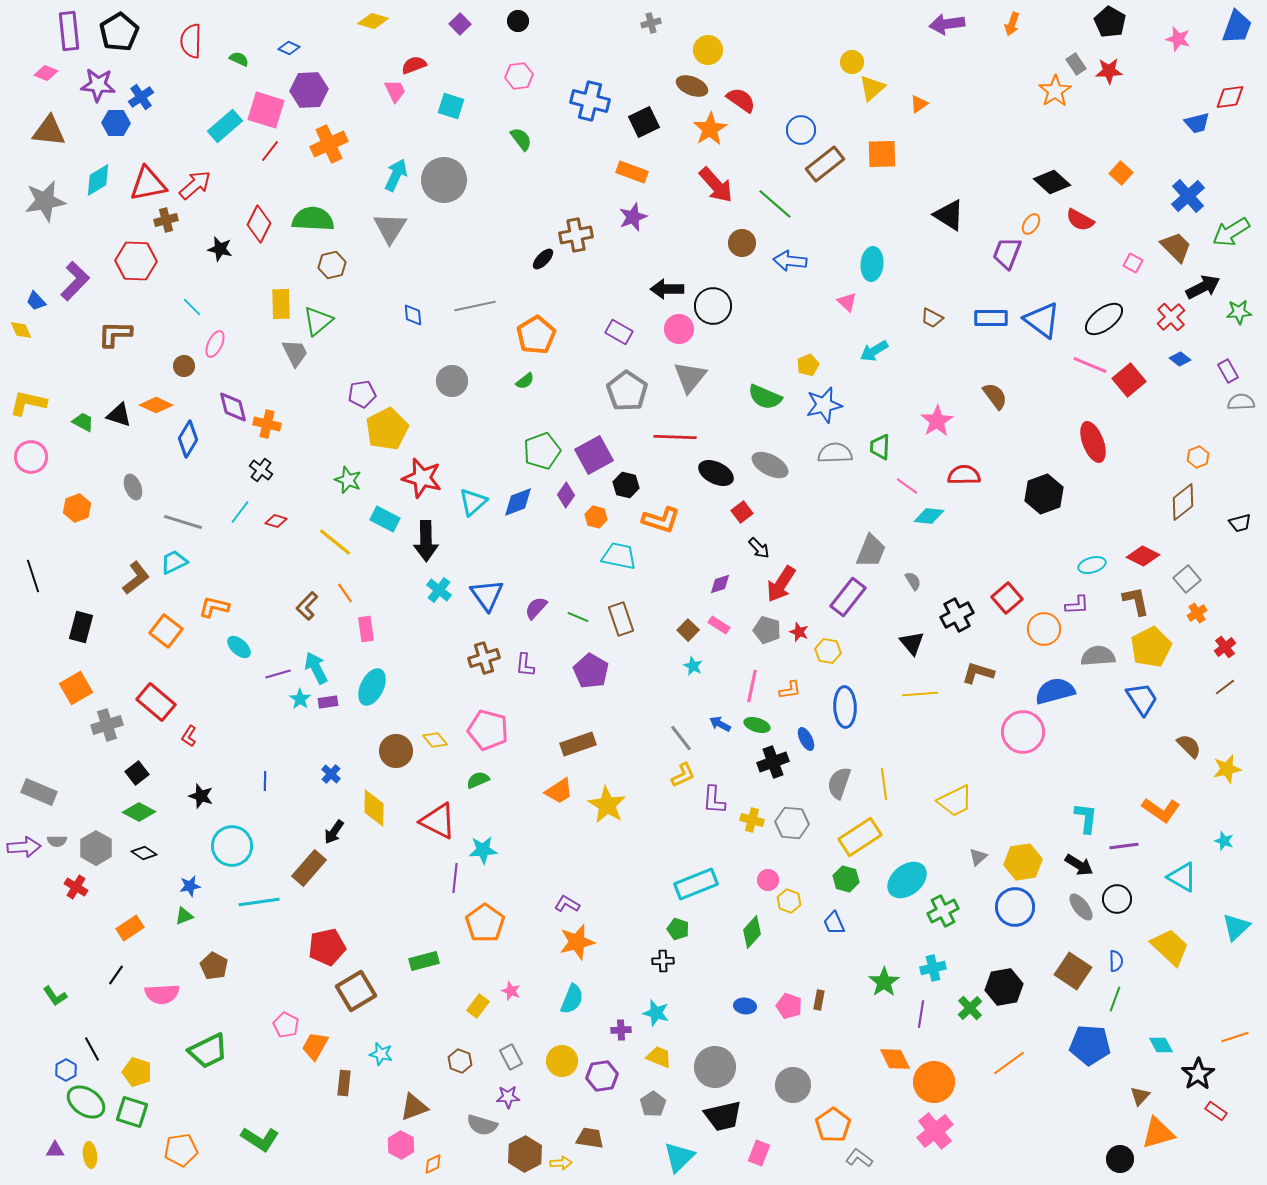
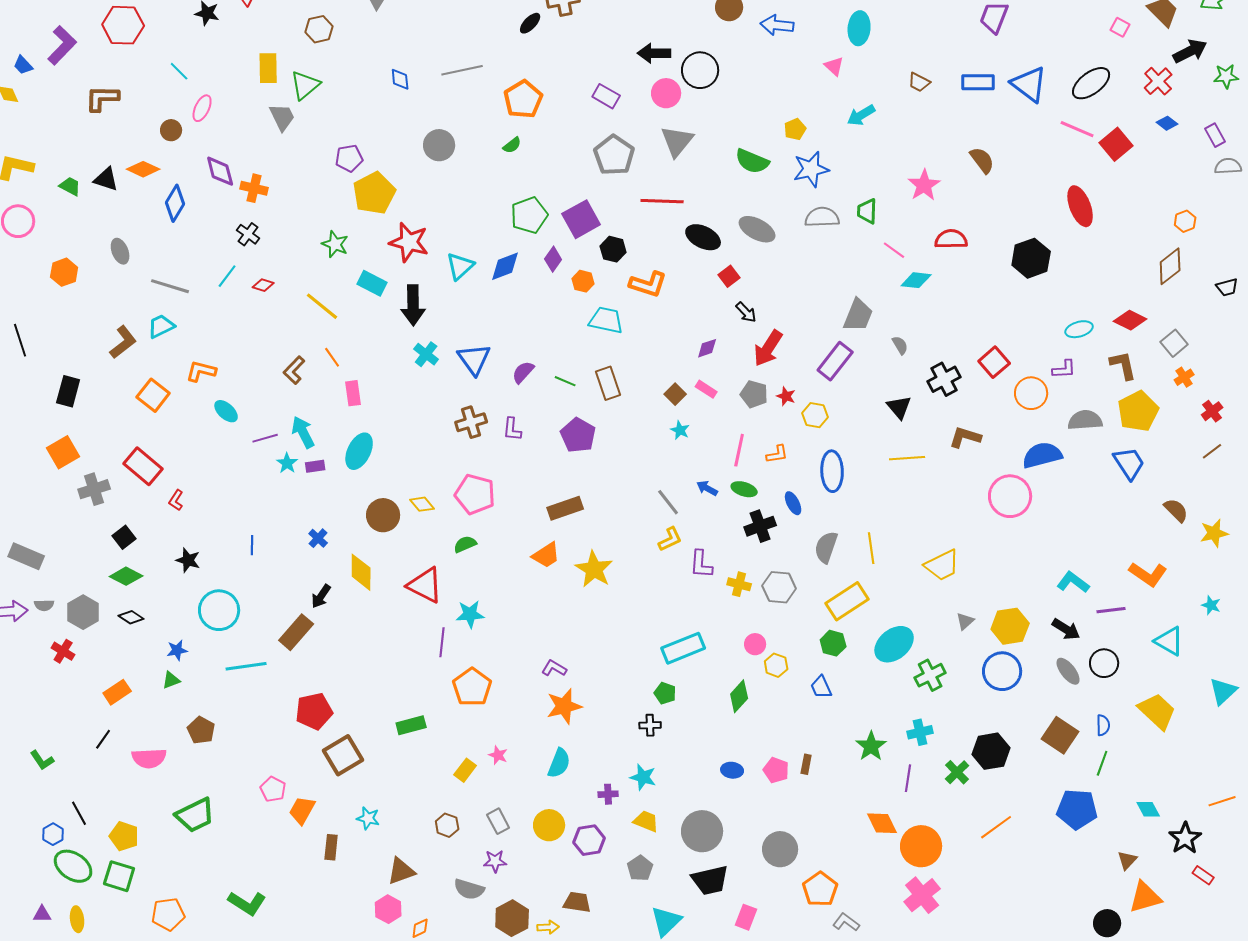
cyan L-shape: (1086, 818) -> (1073, 582), turned -60

